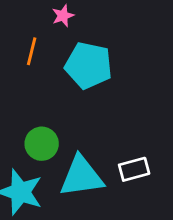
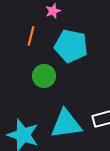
green circle: (42, 144) -> (44, 76), moved

